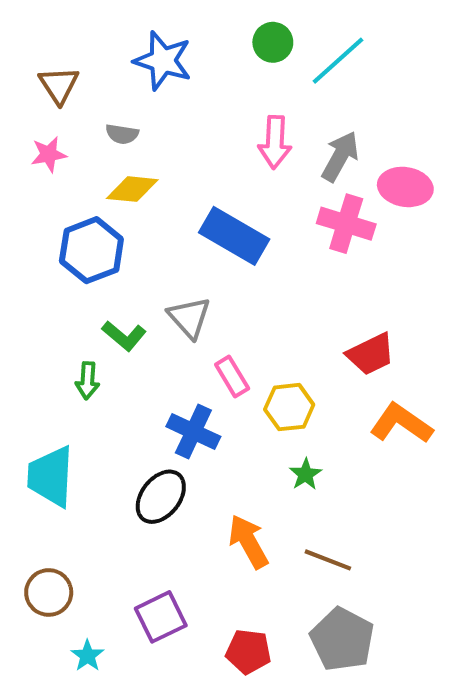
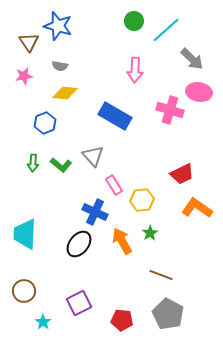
blue star: (163, 61) -> (58, 26), moved
gray arrow: (340, 156) -> (192, 59), moved, turned 105
blue hexagon: (91, 250) -> (45, 123), size x0.7
green arrow: (87, 381) -> (33, 163), moved
orange arrow: (248, 542) -> (122, 241), moved

